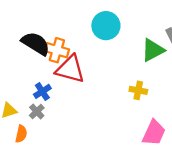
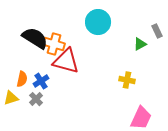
green triangle: (153, 50) -> (140, 44), size x0.6
orange semicircle: (21, 134) -> (22, 79), moved

